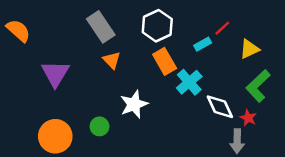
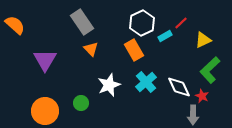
white hexagon: (157, 26) -> (142, 23), moved
cyan cross: (189, 82) -> (146, 82), moved

